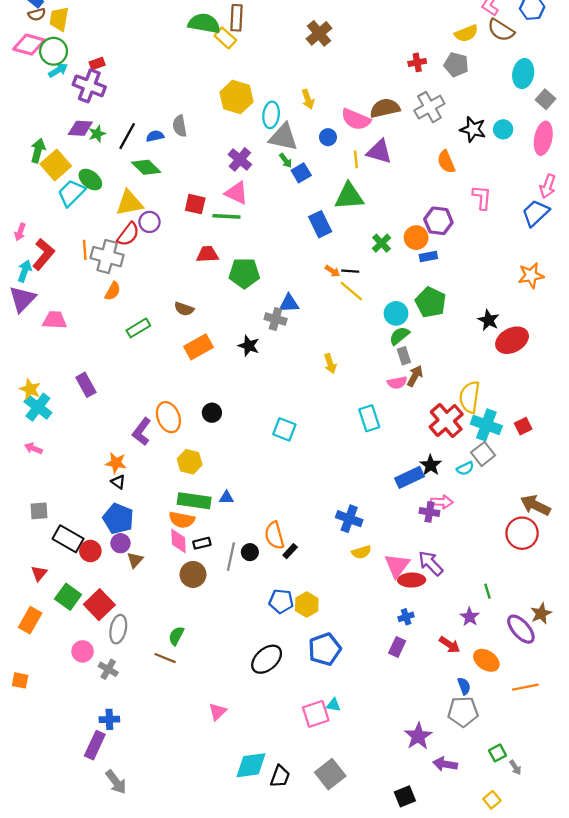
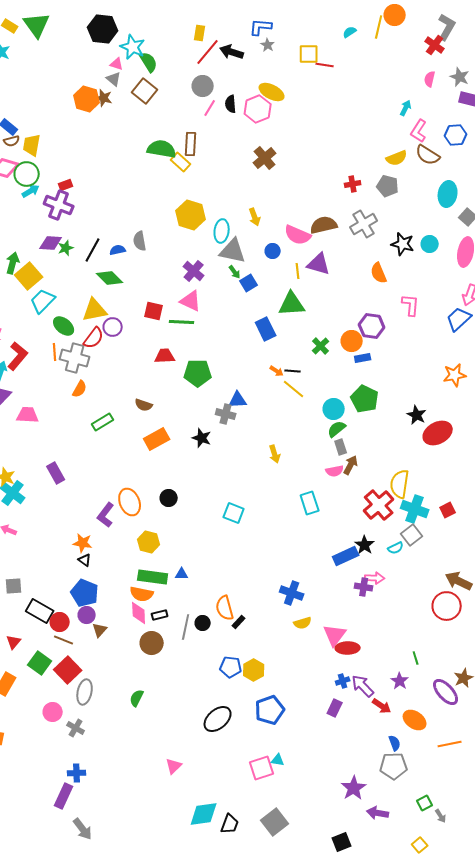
green ellipse: (90, 180) -> (64, 326), moved
purple arrow: (431, 563) -> (363, 686), moved
brown line: (165, 658) -> (64, 640), moved

